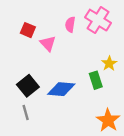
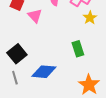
yellow star: (109, 63) -> (90, 18), moved
blue diamond: (61, 89) -> (44, 72), moved

